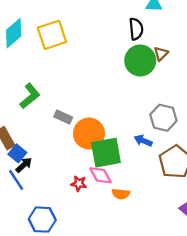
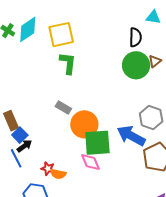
green L-shape: (30, 96) -> (68, 63), moved, turned -50
blue arrow: (143, 141) -> (131, 136), size x1.8
red star: (79, 184) -> (48, 169), moved
orange semicircle: (121, 194) -> (58, 174), moved

